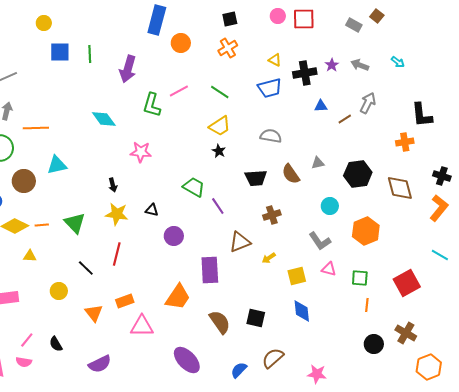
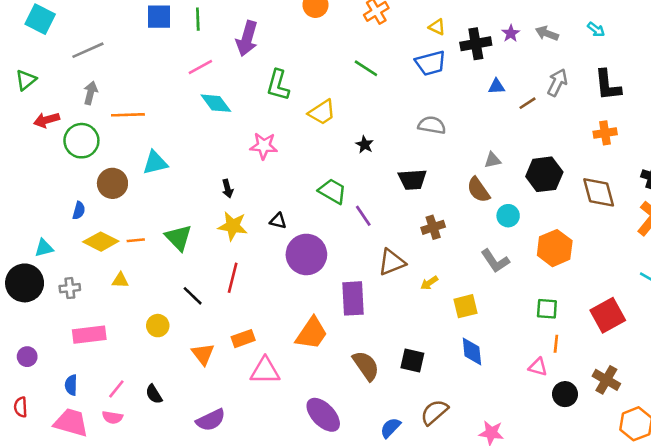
pink line: (179, 91) -> (200, 67), moved
black L-shape: (422, 115) -> (608, 85), moved
yellow trapezoid: (220, 126) -> (322, 112), moved
brown semicircle: (291, 174) -> (478, 190), moved
purple circle: (174, 236) -> (306, 254), size x1.6
pink triangle: (329, 269) -> (538, 367), moved

